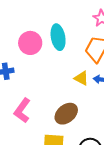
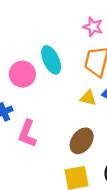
pink L-shape: (22, 110) -> (27, 134), moved

